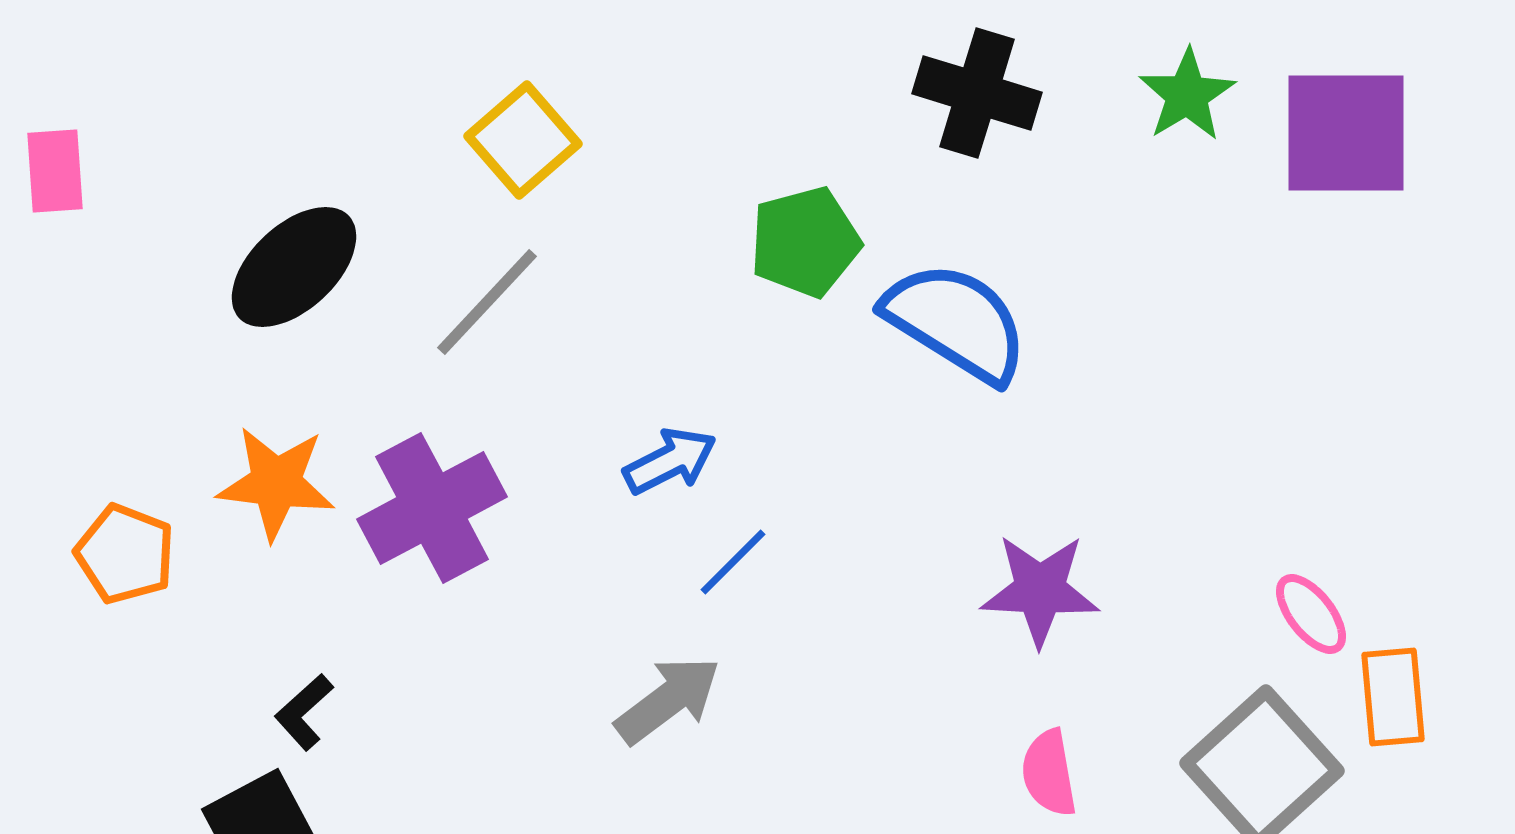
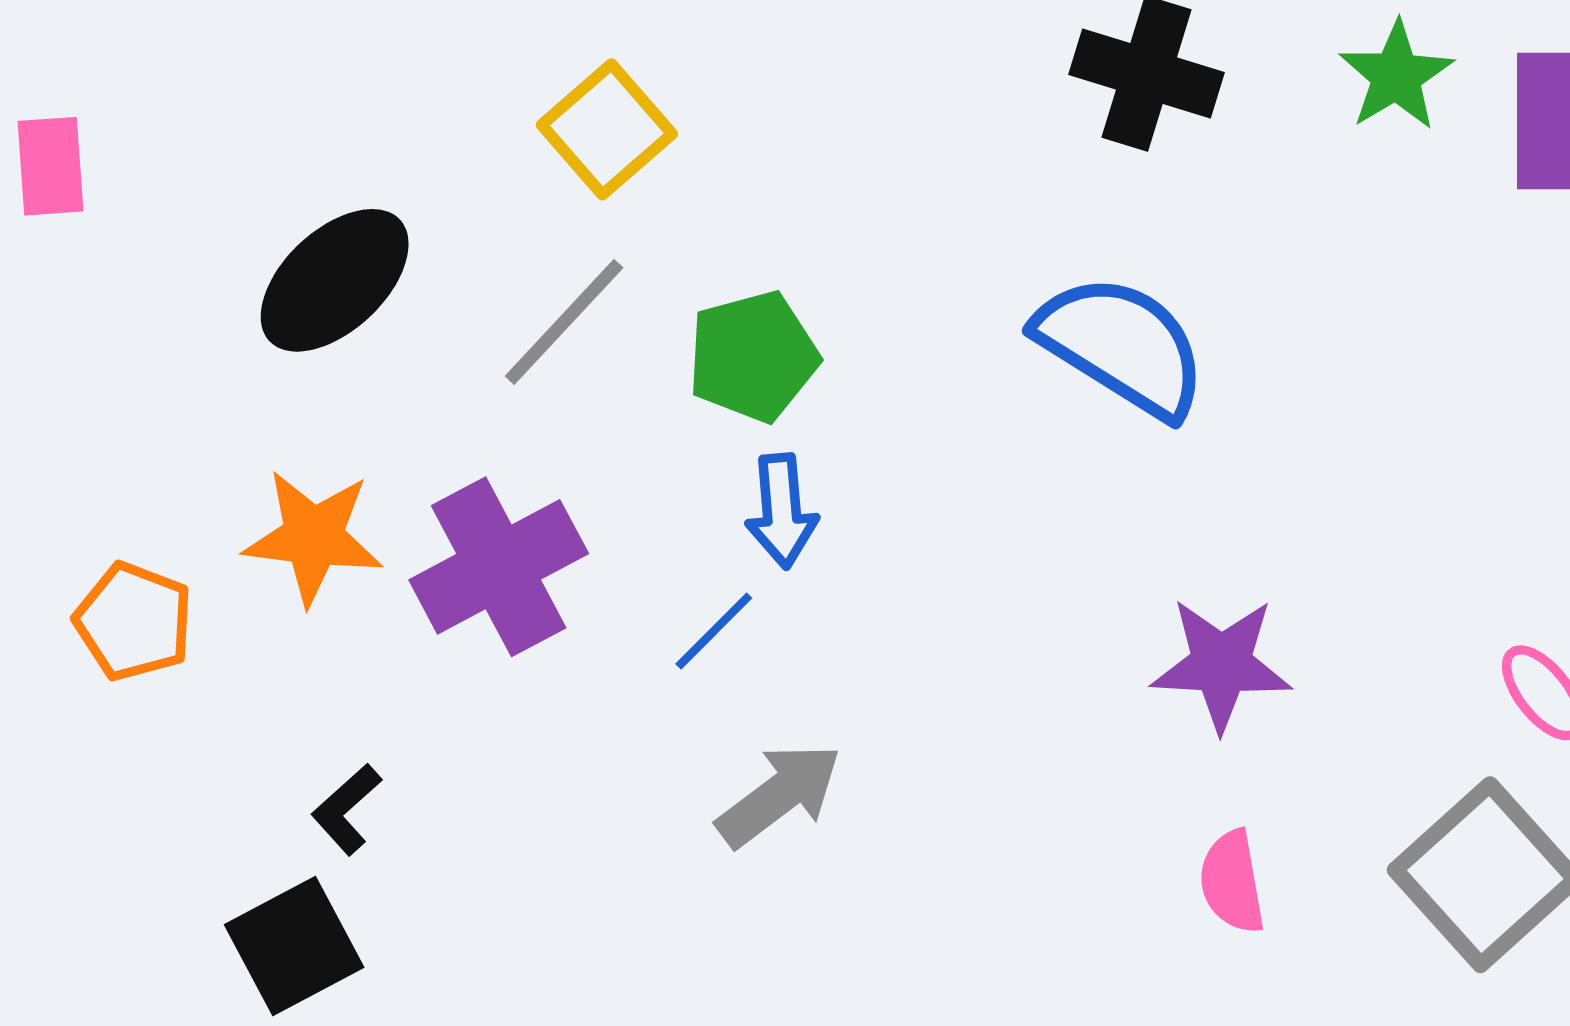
green pentagon: (805, 242) -> (753, 356), moved
blue arrow: (670, 461) -> (782, 511), turned 112
blue line: (733, 562) -> (714, 631), moved

